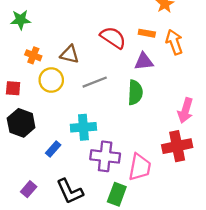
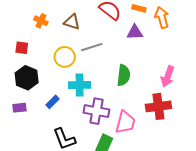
yellow circle: (51, 80) -> (65, 57), moved
green semicircle: (135, 92) -> (124, 75), moved
purple rectangle: (29, 189) -> (19, 108), moved, turned 40

